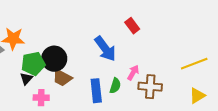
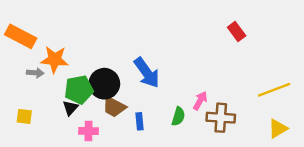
red rectangle: (132, 26) -> (237, 32), moved
blue arrow: (105, 49) -> (147, 73), moved
blue rectangle: (96, 91) -> (139, 121), moved, size x0.6

